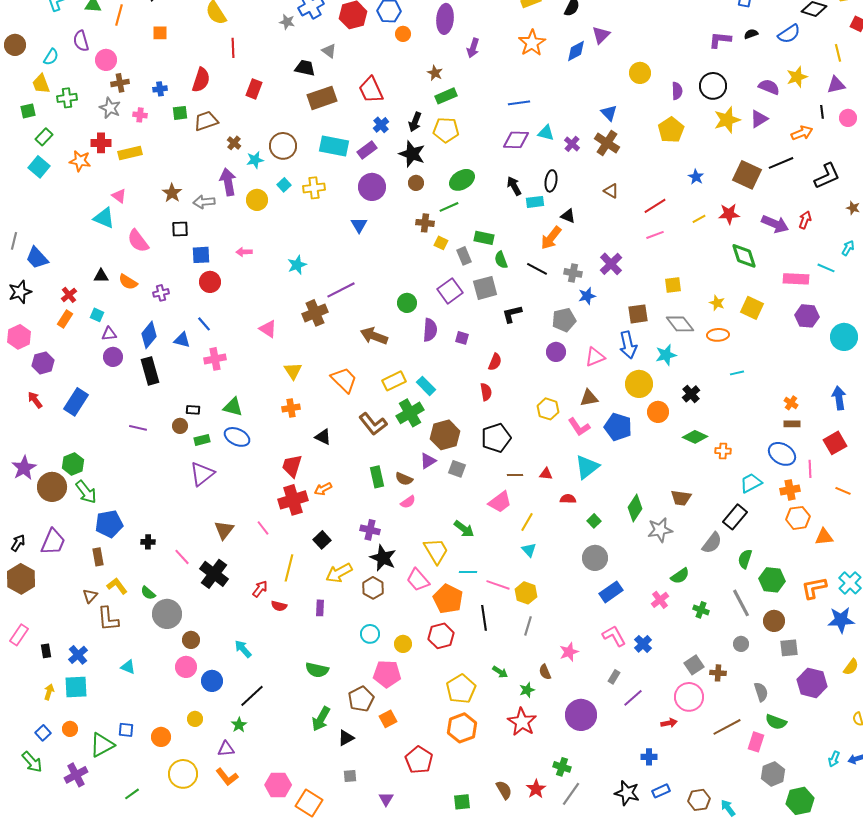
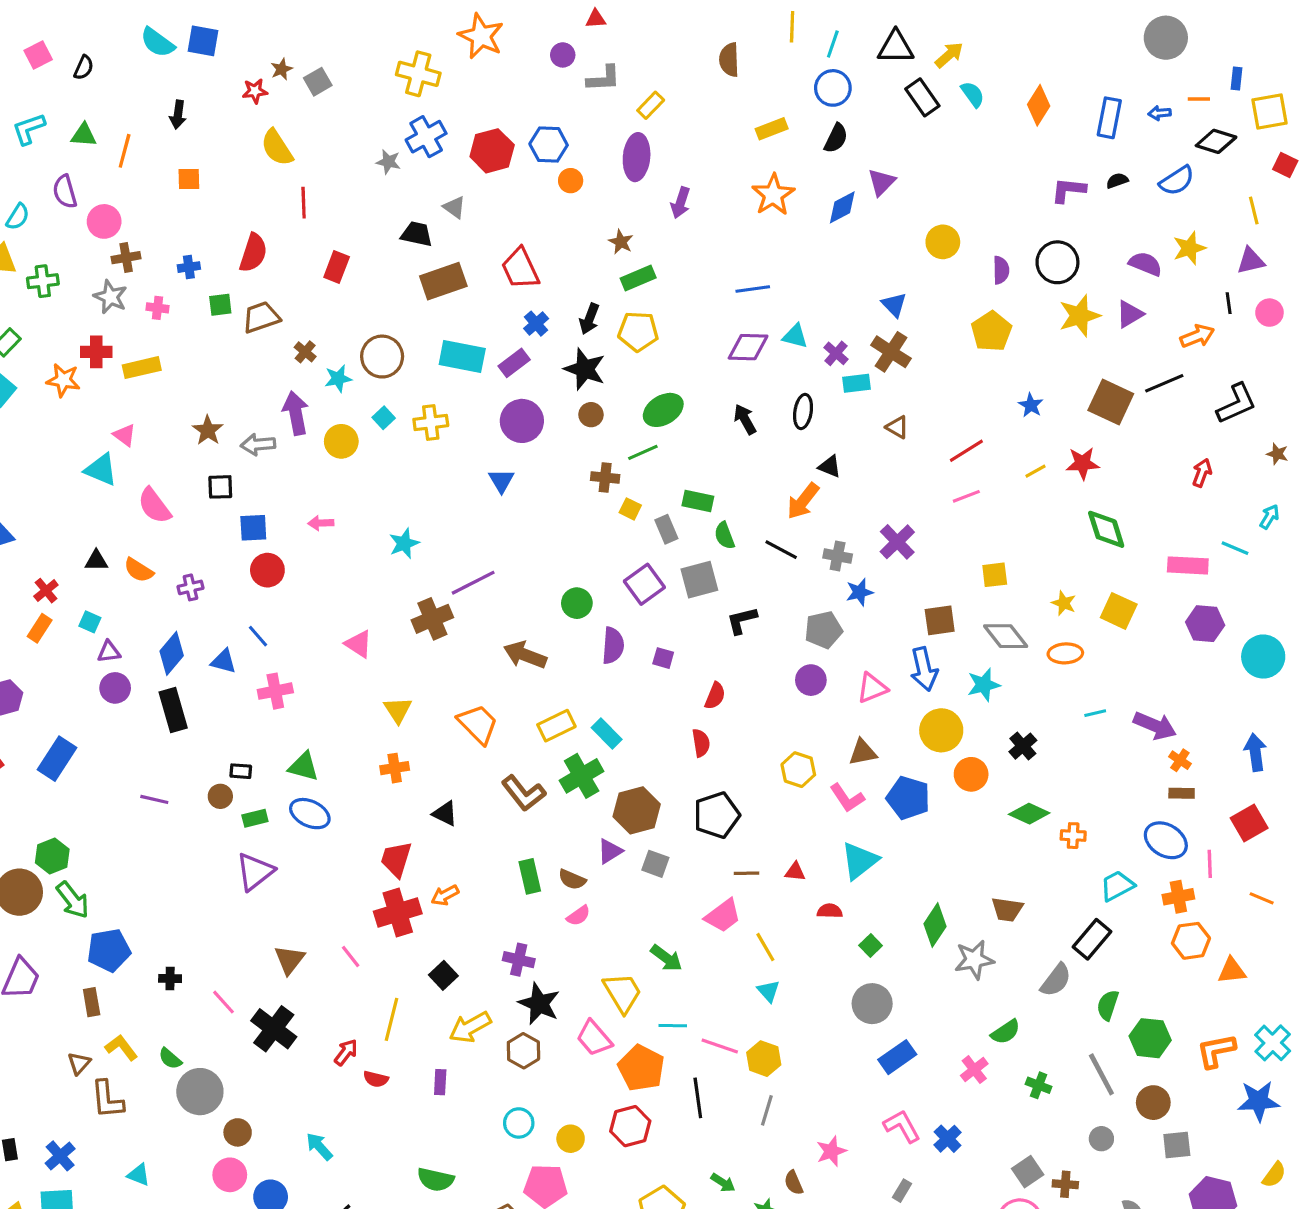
cyan rectangle: (535, 202) -> (856, 383), moved
purple arrow: (775, 224) -> (1155, 726), moved
yellow line: (527, 522) -> (765, 947), turned -60

